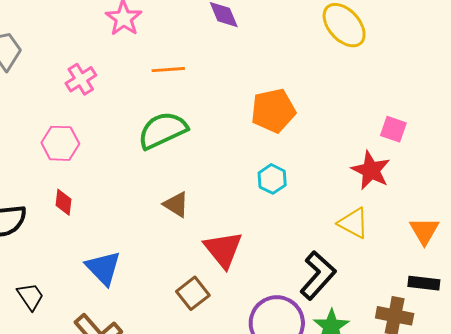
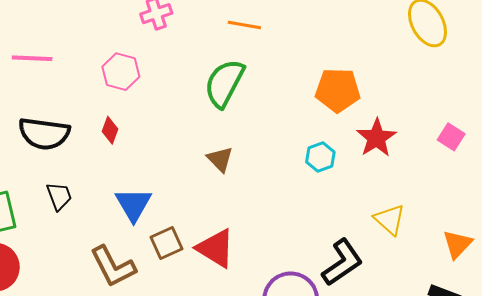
green semicircle: (163, 130) -> (224, 83), turned -51
red star: (371, 170) -> (376, 138), moved
red triangle: (223, 249) -> (216, 248), moved, turned -33
brown square: (193, 293) -> (166, 243), moved
black trapezoid: (31, 296) -> (59, 196), moved

